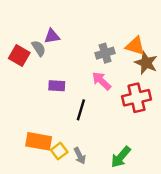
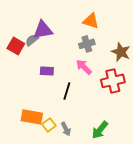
purple triangle: (52, 36) -> (43, 30), size x1.5
orange triangle: (135, 46) -> (91, 21), moved
gray semicircle: (39, 48) -> (32, 40), turned -96

